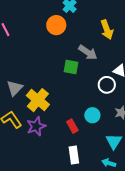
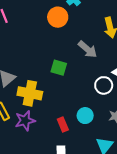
green square: (71, 67) -> (59, 68), moved
yellow cross: (38, 100) -> (30, 93), turned -35

